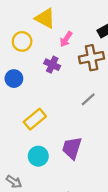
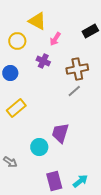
brown cross: (92, 58) -> (77, 69), moved
yellow rectangle: (35, 119) -> (16, 108), moved
cyan circle: (38, 156) -> (39, 147), moved

